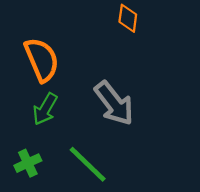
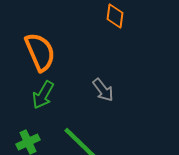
gray arrow: (114, 103) -> (103, 90), size x0.6

